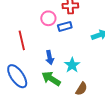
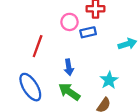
red line: (22, 40) -> (38, 46), turned 30
cyan star: (72, 65) -> (109, 80), moved

